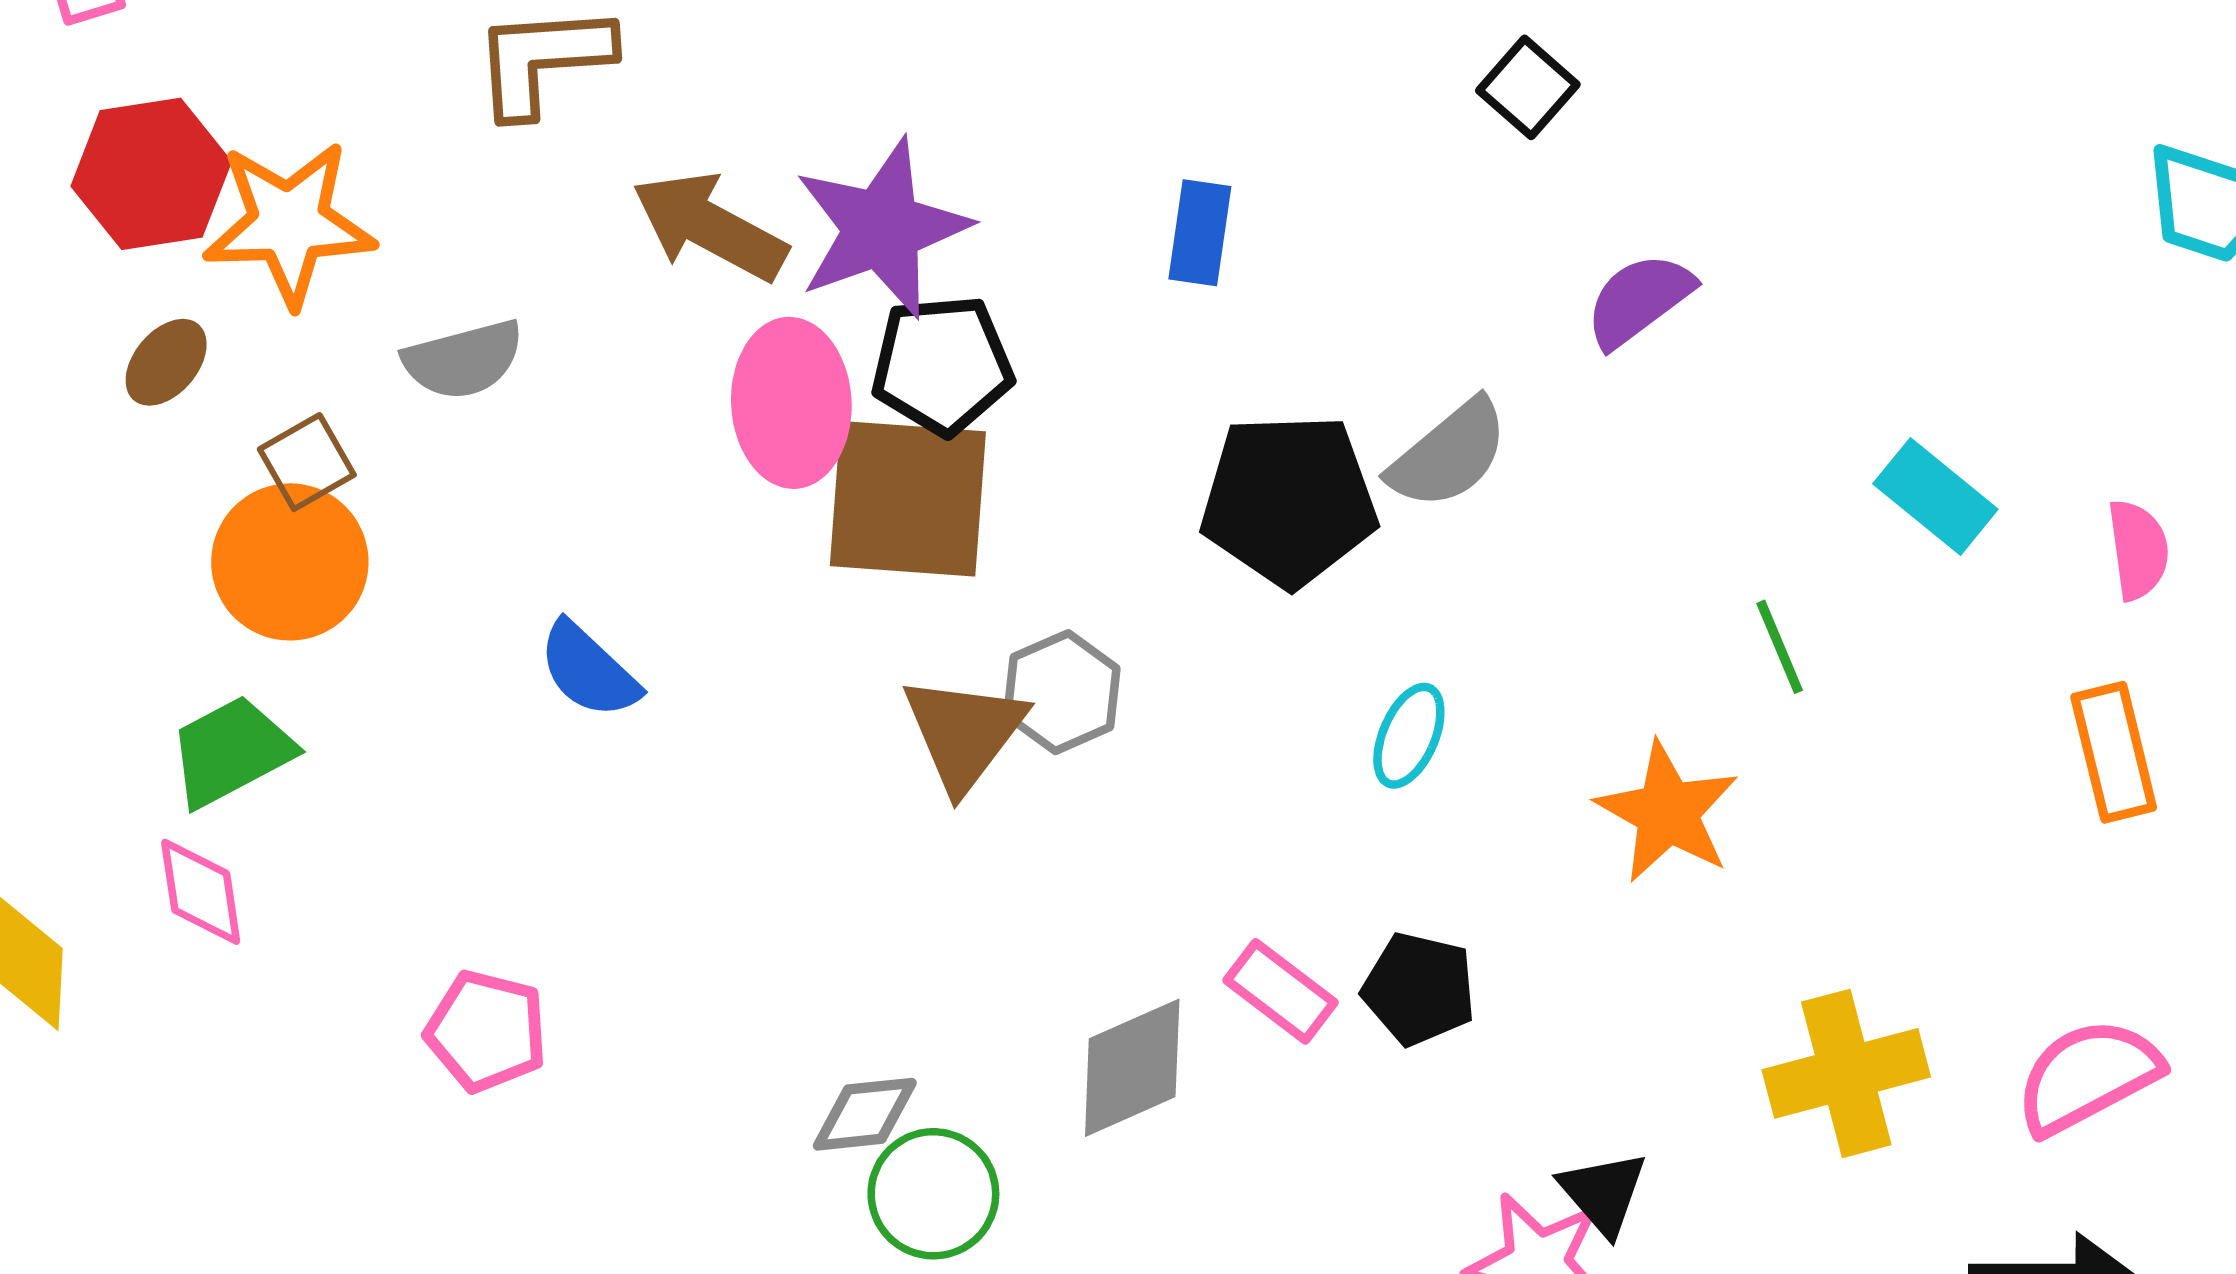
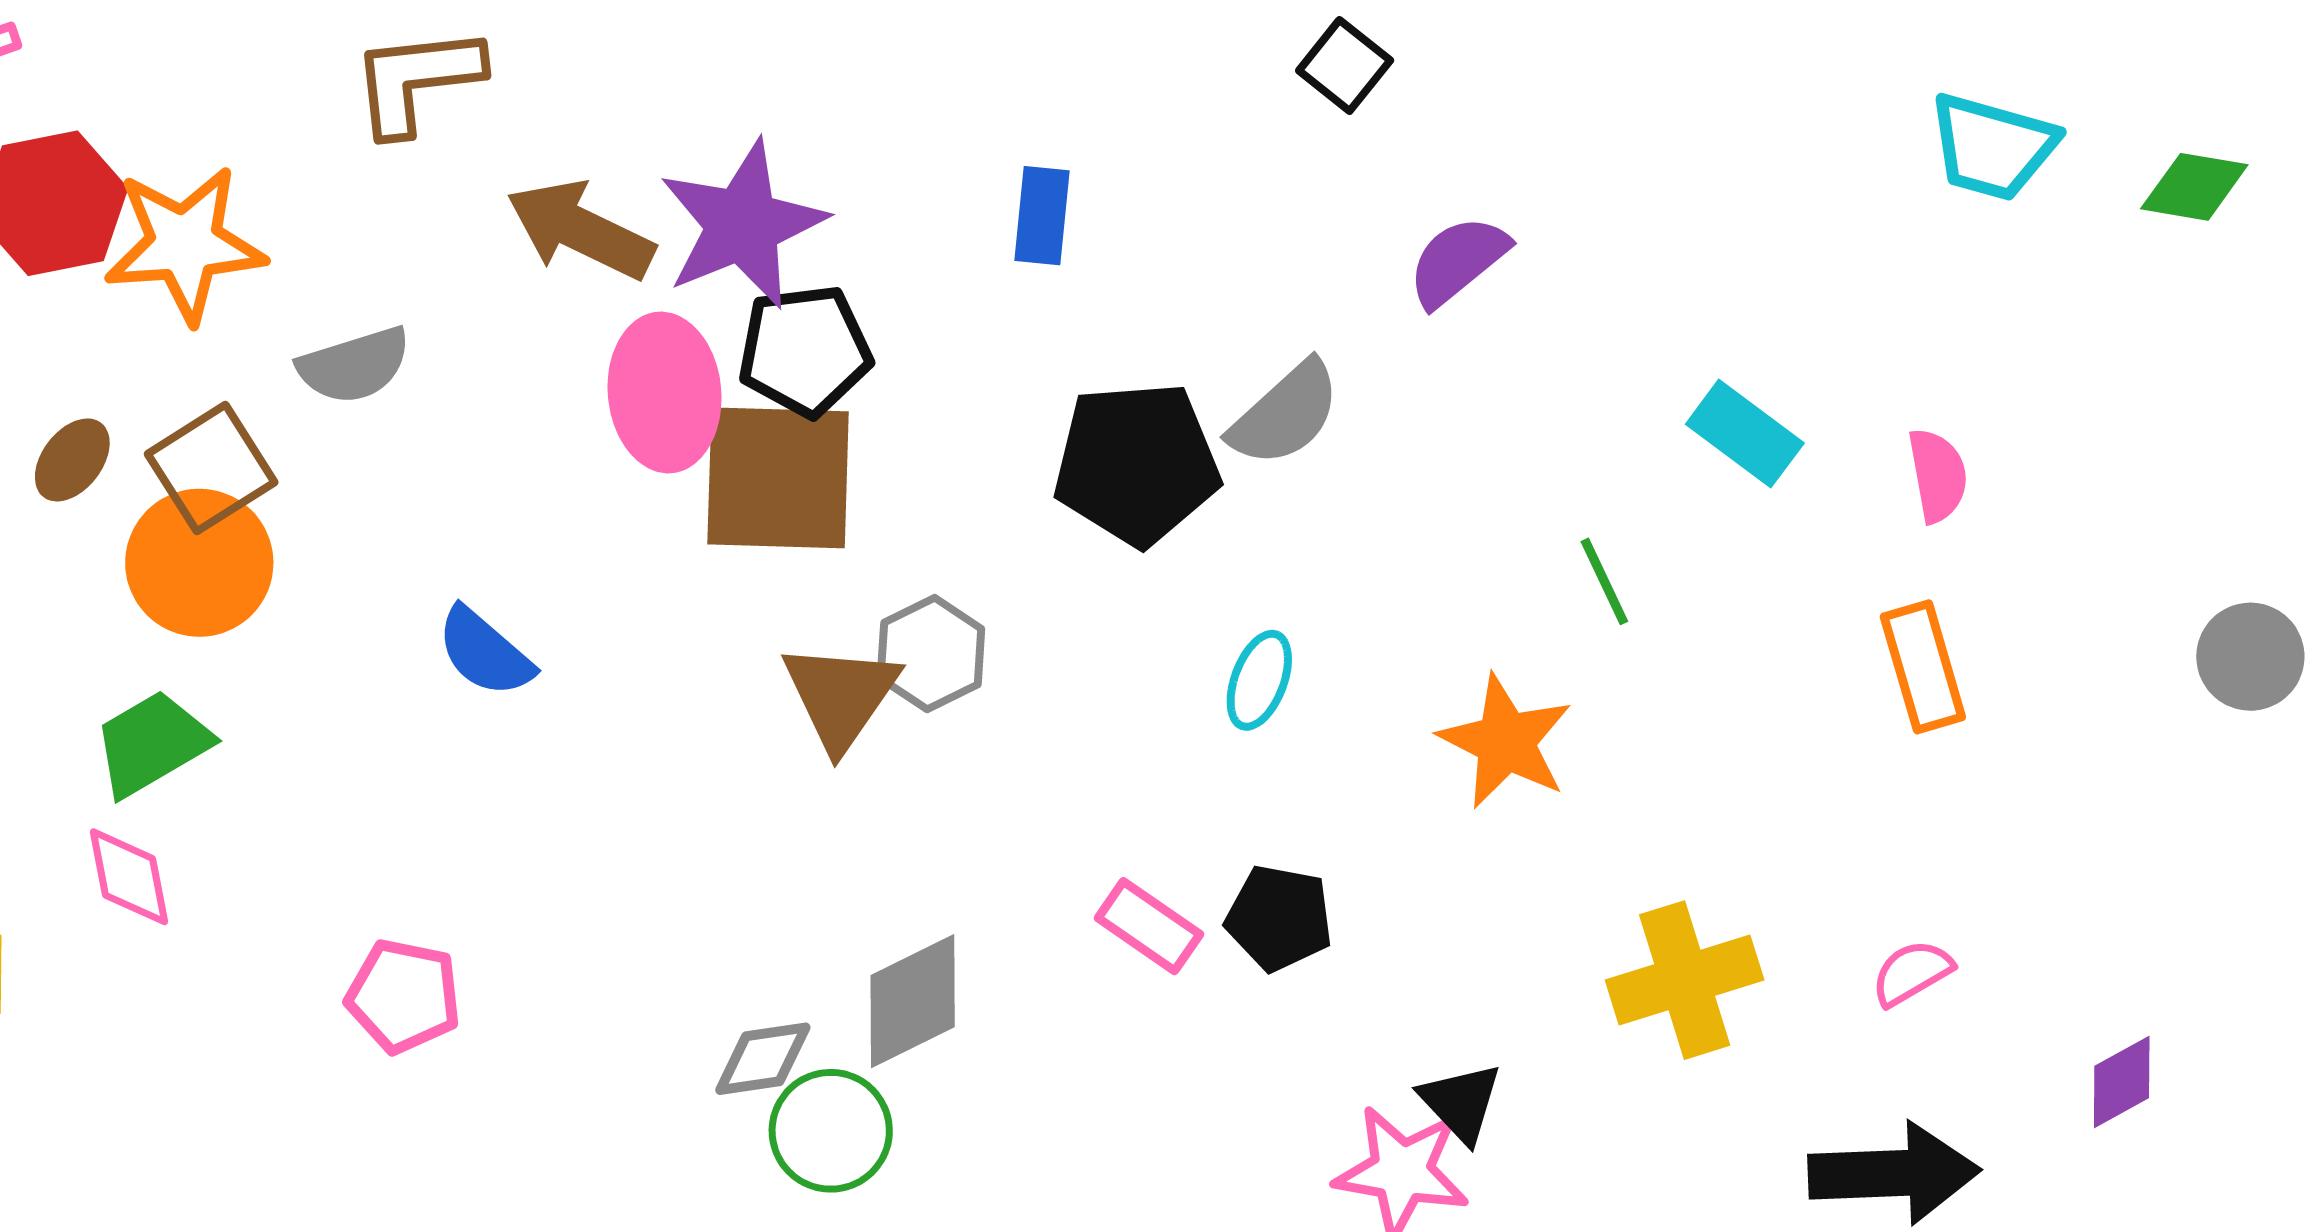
brown ellipse: (166, 362) -> (72, 460), moved
brown square: (307, 462) -> (211, 468), size x1.4
gray diamond: (1132, 1068) -> (913, 1001), moved
pink semicircle: (2088, 1076) -> (1912, 973), size x0.6

